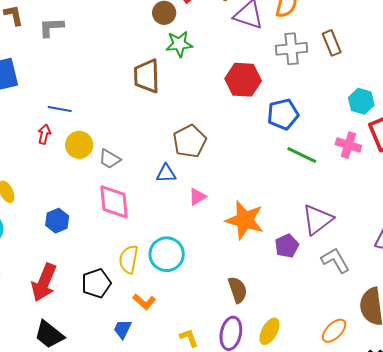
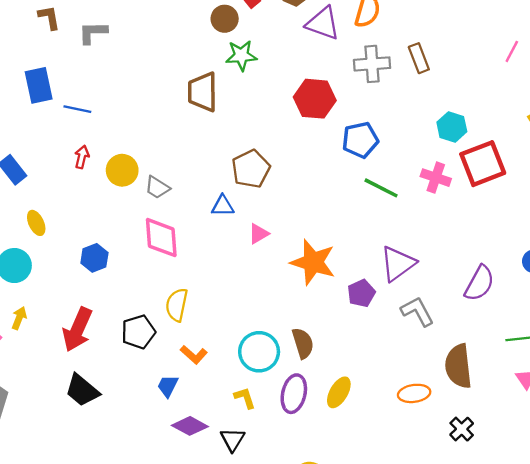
blue line: (60, 109) -> (77, 109), moved
cyan circle: (167, 254) -> (259, 352), moved
orange ellipse: (334, 331) -> (414, 393), turned 36

